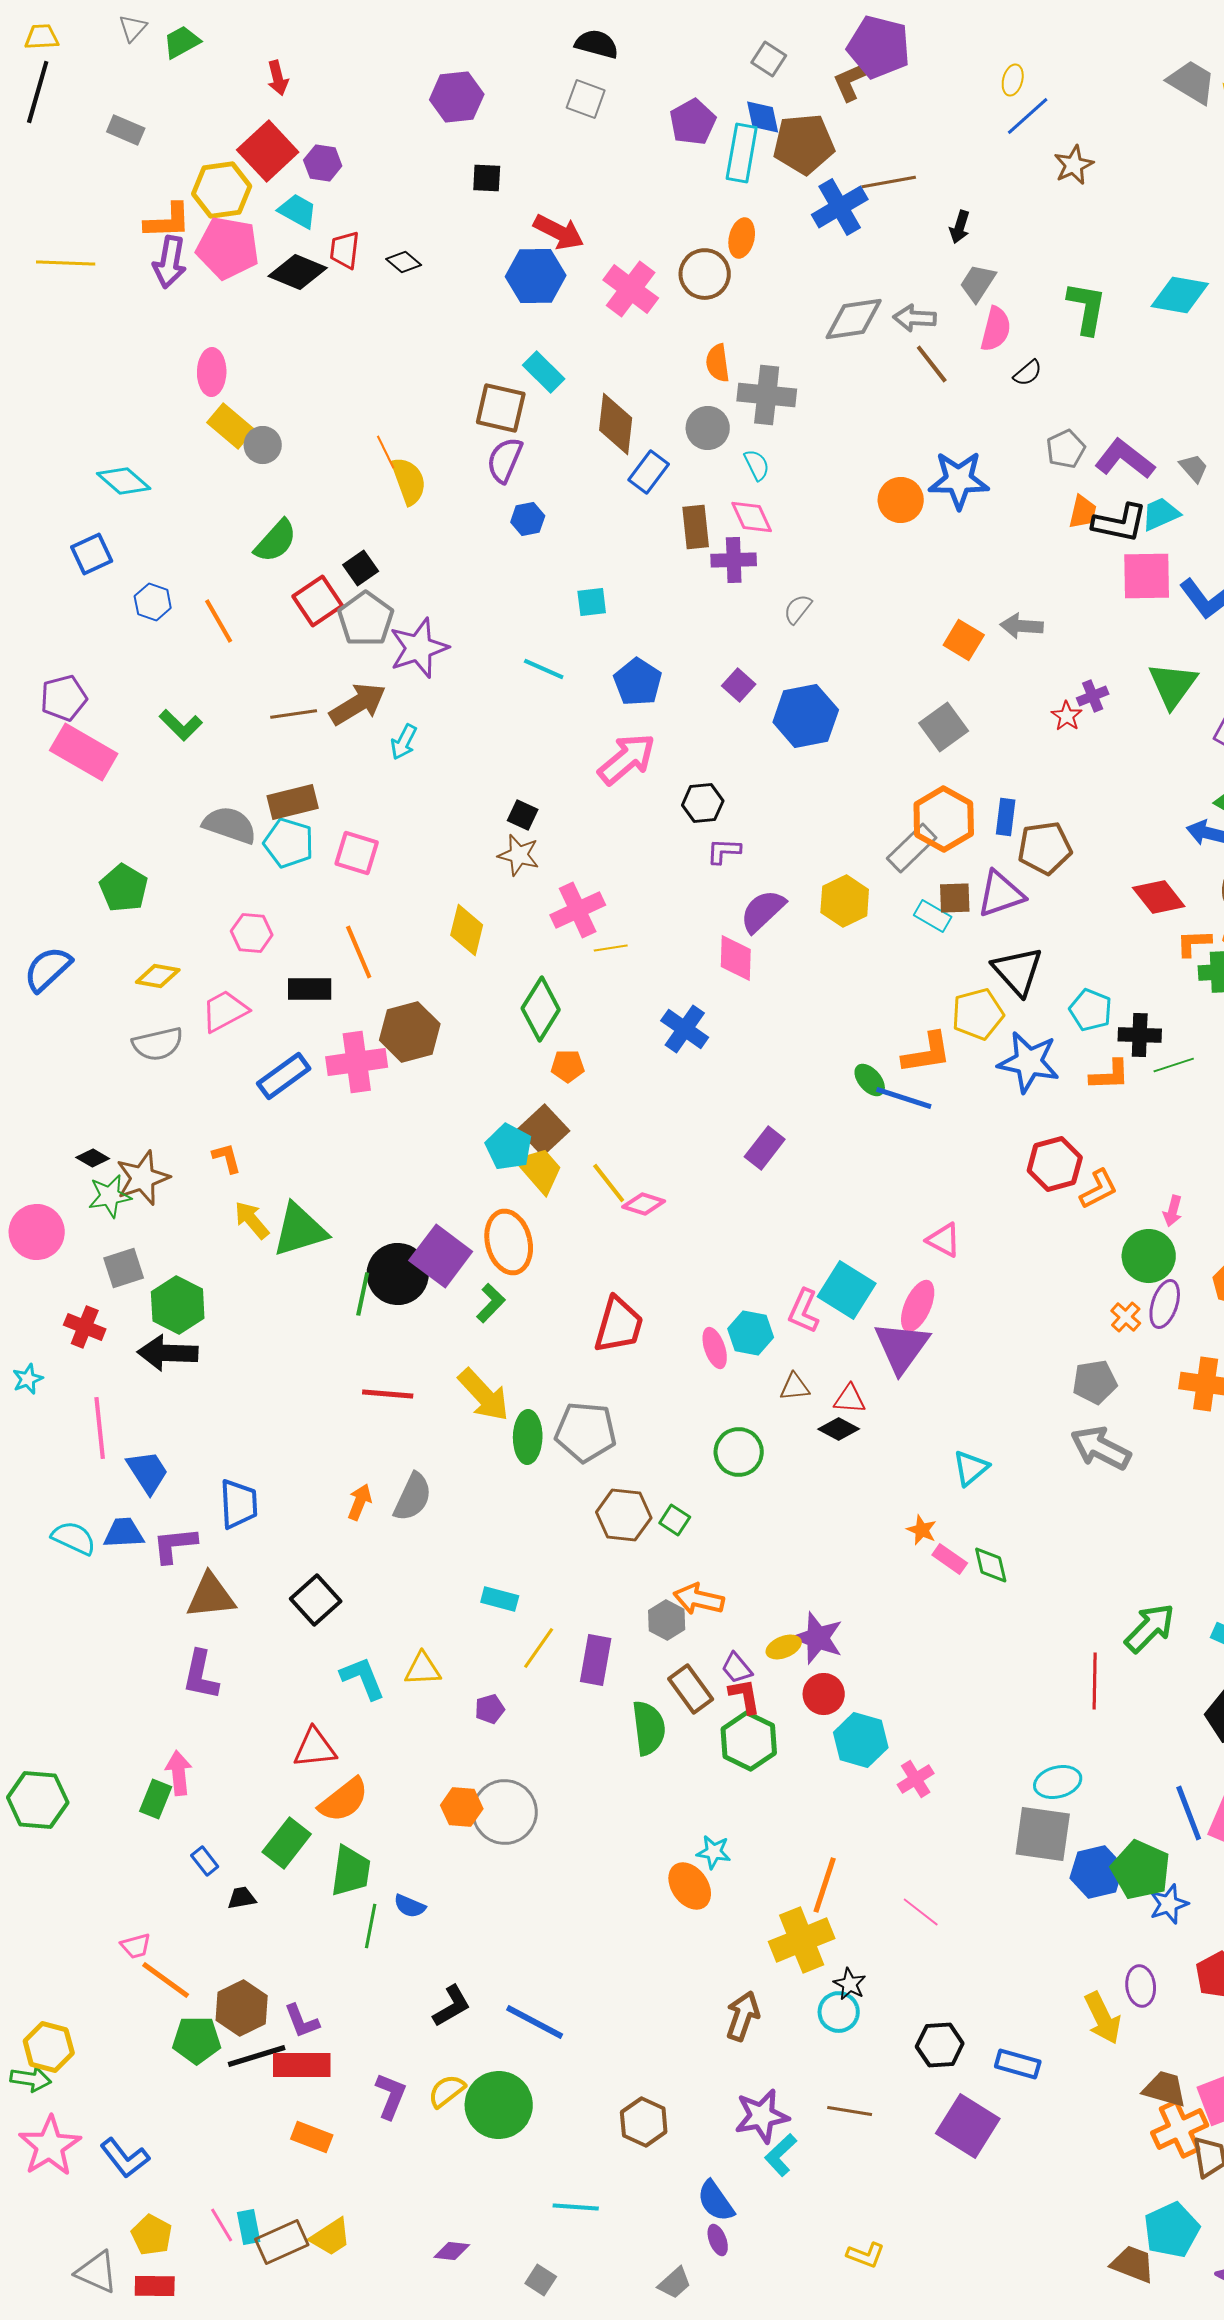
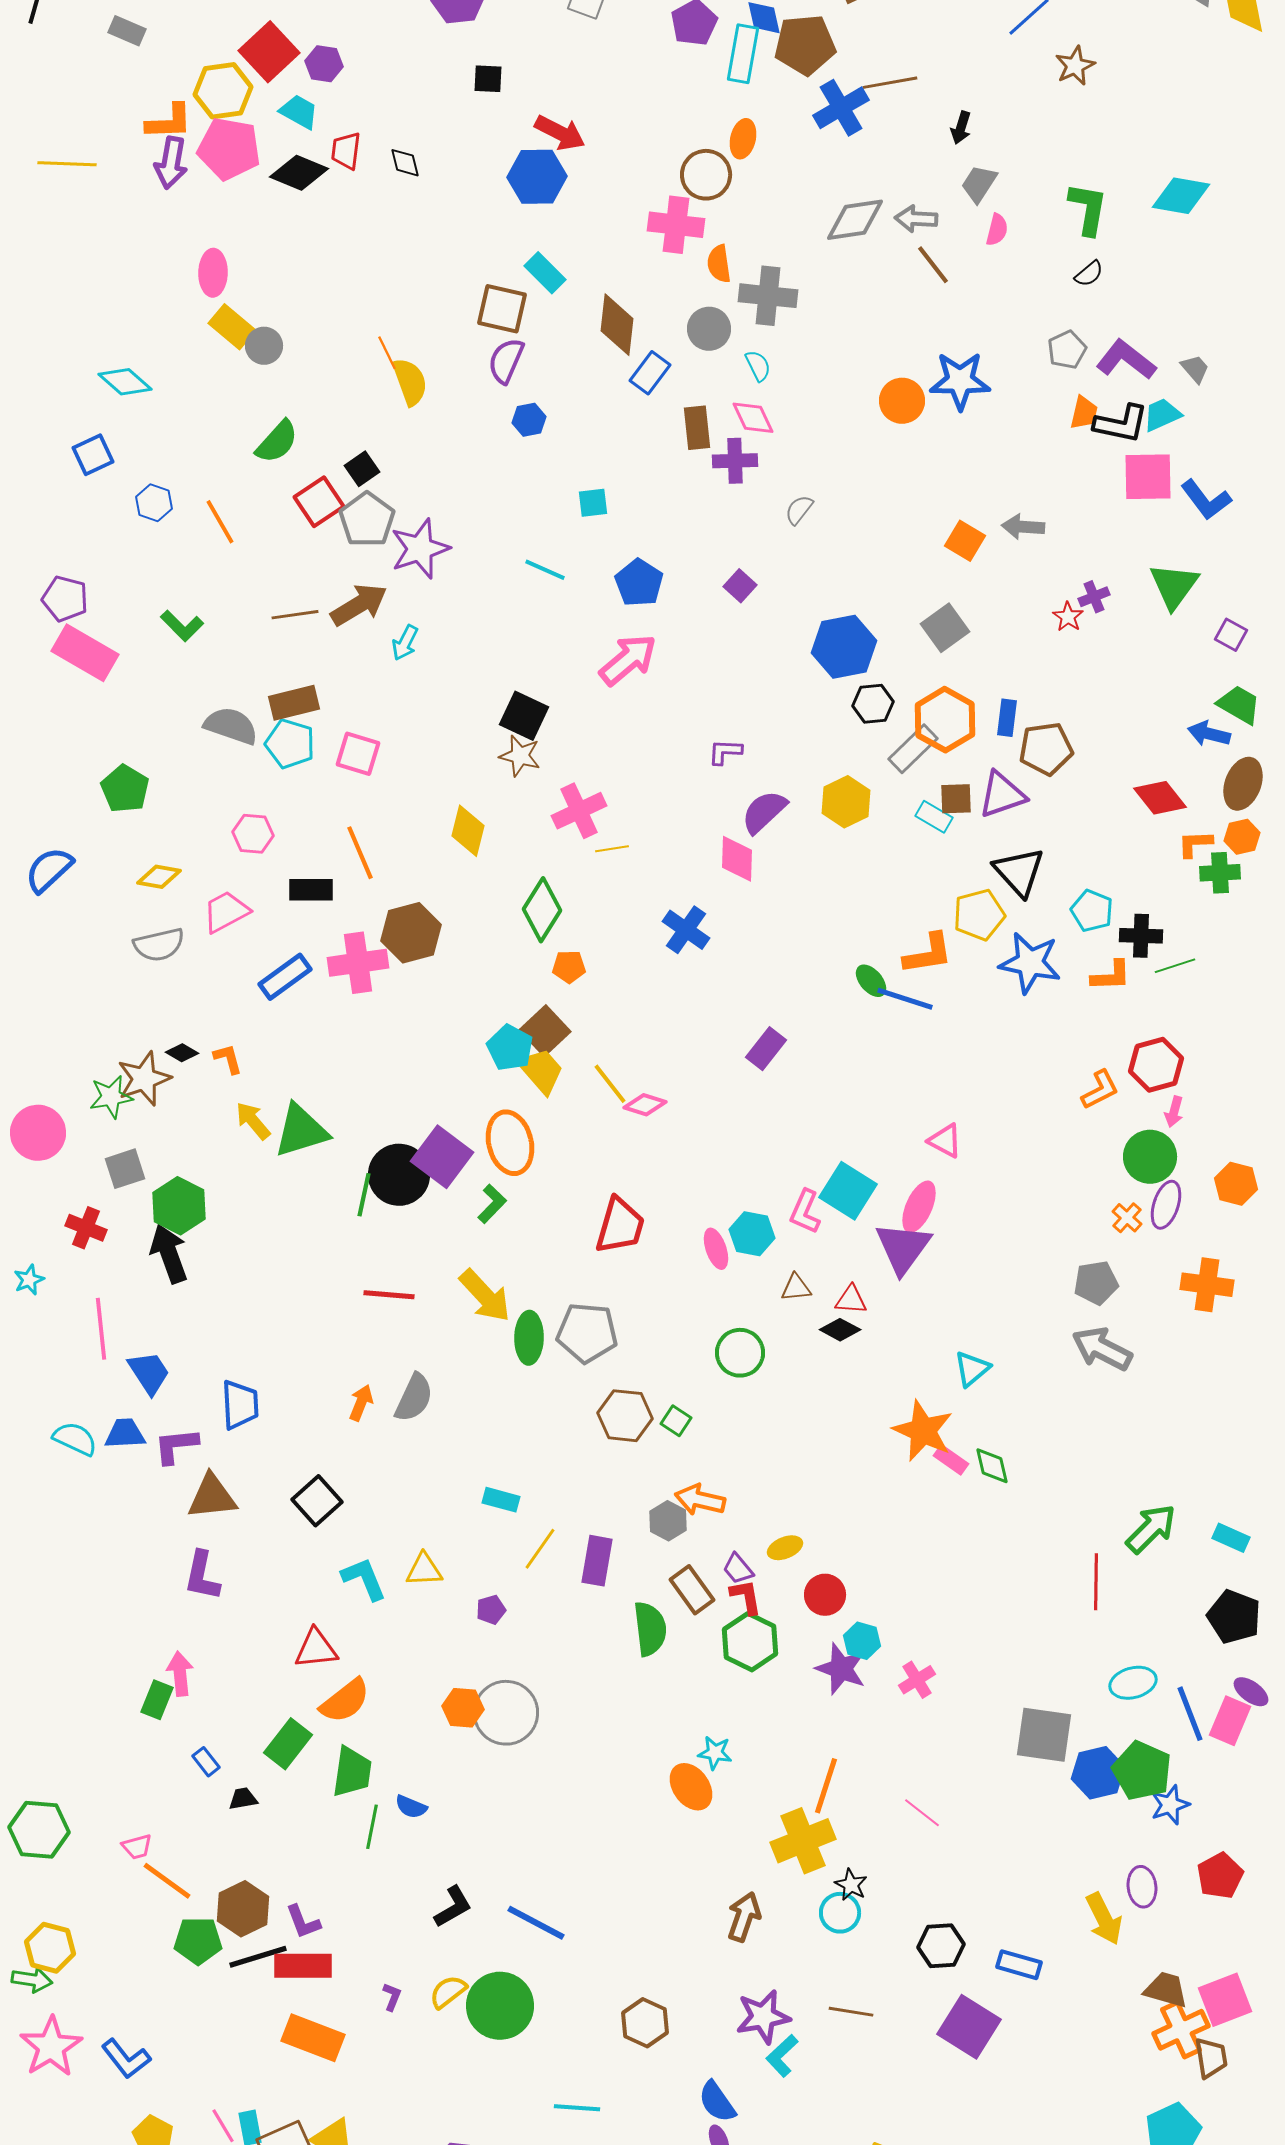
black diamond: (404, 262) -> (405, 163), turned 36
pink cross: (631, 289) -> (676, 225), moved, turned -30
pink semicircle: (996, 329) -> (997, 230), size x0.7
black semicircle: (1028, 373) -> (1089, 274), moved
purple pentagon: (64, 698) -> (65, 599), turned 30
blue hexagon: (806, 716) -> (844, 647), moved
black hexagon: (703, 803) -> (873, 704), moved
black square: (523, 815) -> (524, 716), size x1.6
black diamond: (93, 1158) -> (182, 1053), moved
red hexagon: (1055, 1164) -> (1156, 1065), moved
black arrow: (168, 1353) -> (169, 1254), turned 68
orange star: (922, 1530) -> (923, 1431), size x2.0
purple star: (818, 1638) -> (841, 1669), moved
cyan hexagon: (861, 1740) -> (862, 1641), size x0.7
cyan ellipse: (1058, 1782) -> (1133, 1683), moved
green hexagon: (38, 1800) -> (39, 1830), moved
purple L-shape: (391, 2096) -> (392, 1997), size x0.6
orange rectangle: (312, 2137) -> (313, 2038), size x1.5

